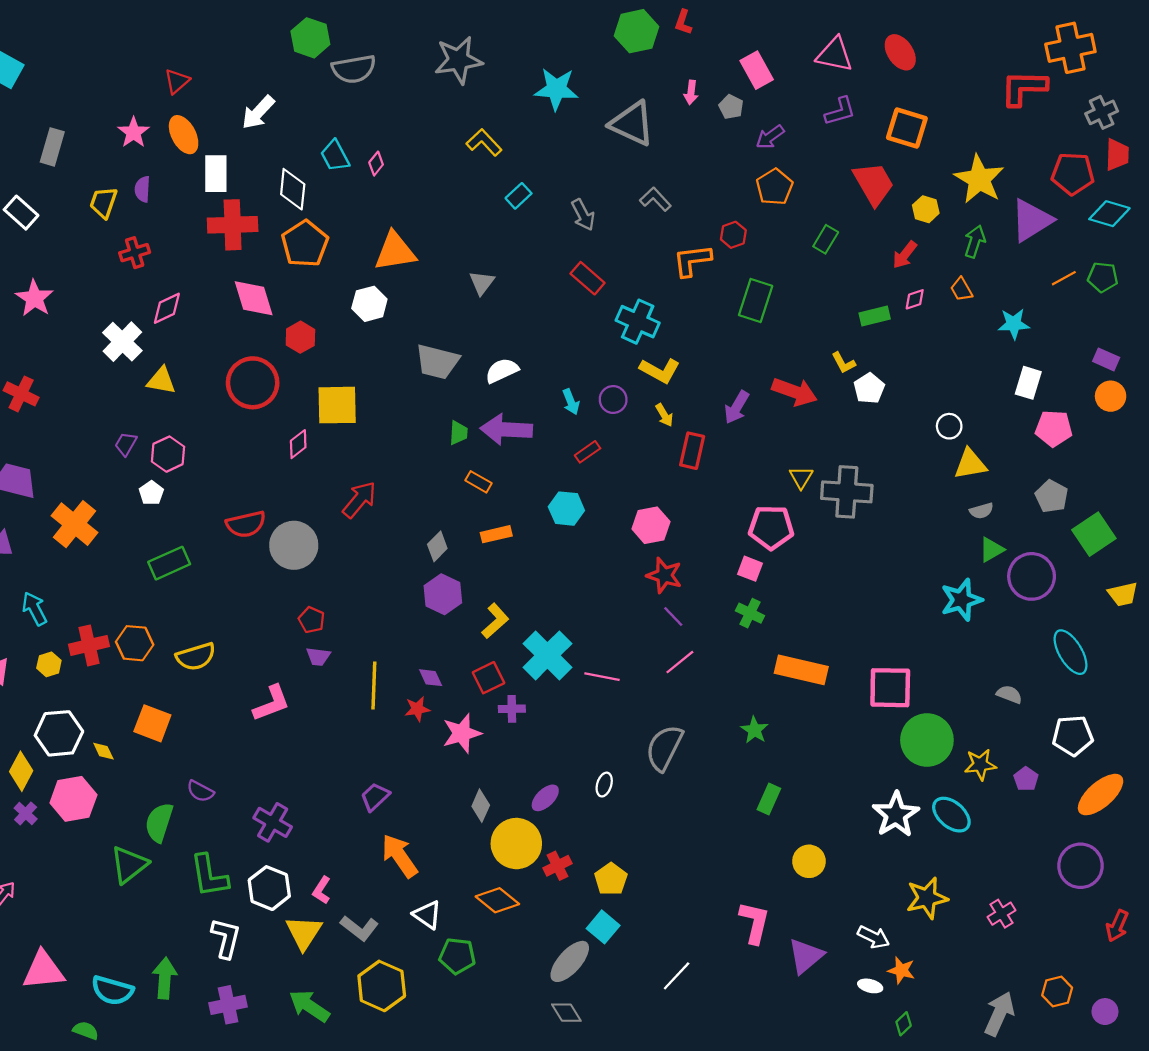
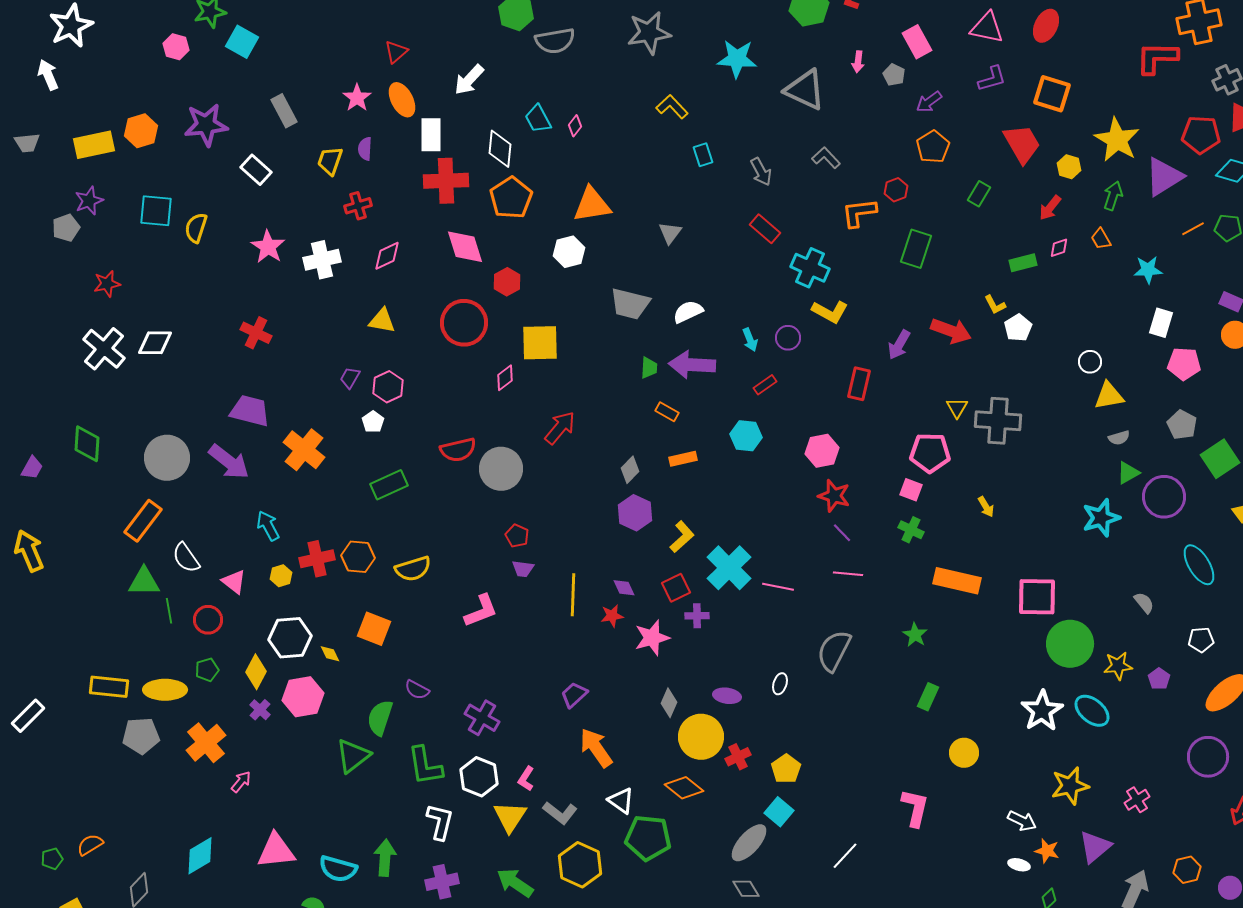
red ellipse: (900, 52) -> (1046, 26), turned 60
gray rectangle: (52, 147) -> (284, 111), turned -44
cyan rectangle: (519, 196) -> (703, 155), turned -65
white cross: (122, 342) -> (322, 260), moved, turned 33
yellow arrow: (664, 415) -> (986, 507), moved
pink line: (680, 662) -> (848, 574), turned 44
gray semicircle: (1009, 694) -> (1144, 603), turned 30
white pentagon: (1073, 736) -> (1201, 640), size x0.7
purple ellipse: (545, 798) -> (727, 696), turned 52
green pentagon: (457, 956) -> (648, 838), size x1.4
purple triangle: (806, 956) -> (1095, 847), moved

